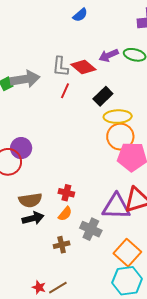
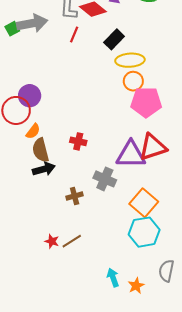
orange circle: (120, 137) -> (133, 81), size x0.7
brown semicircle: (30, 200) -> (41, 150), turned 85
orange semicircle: (65, 214) -> (33, 131), moved

